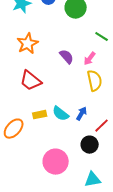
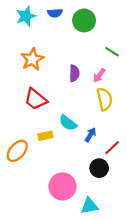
purple semicircle: (67, 57) -> (74, 73), turned 42
cyan semicircle: (61, 114) -> (68, 123), moved
cyan triangle: (93, 180) -> (89, 206), moved

